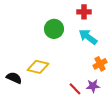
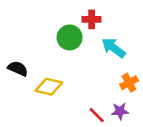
red cross: (84, 12) -> (92, 19), moved
black semicircle: (14, 78) -> (18, 69), moved

